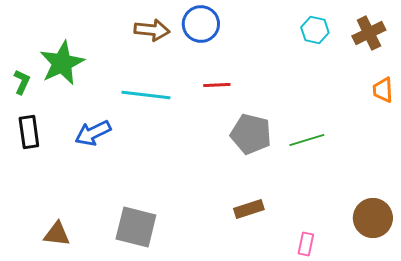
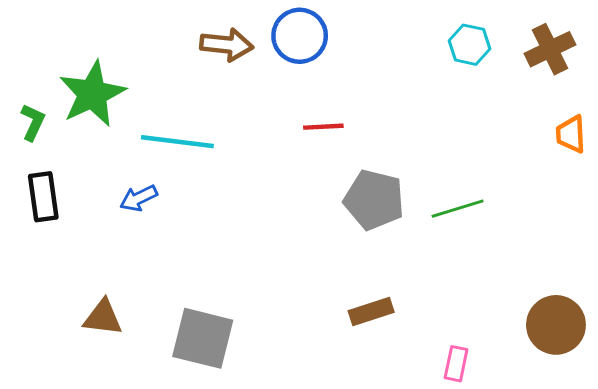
cyan line: (146, 95) -> (177, 142), moved
blue arrow: (93, 133) -> (139, 198), size x0.7
brown triangle: (57, 234) -> (103, 317), moved

